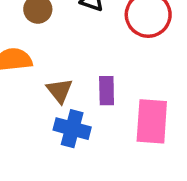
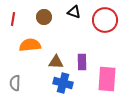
brown triangle: (60, 91) -> (56, 62), turned -49

